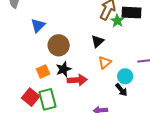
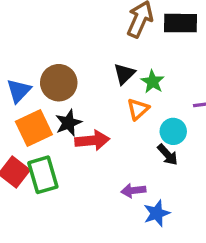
green star: (117, 21) -> (153, 82), moved
blue triangle: (38, 25) -> (19, 91), moved
orange square: (43, 71) -> (34, 128), size x1.5

